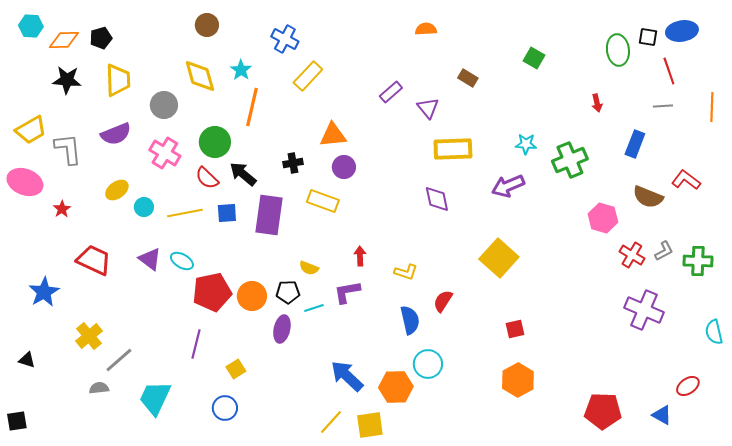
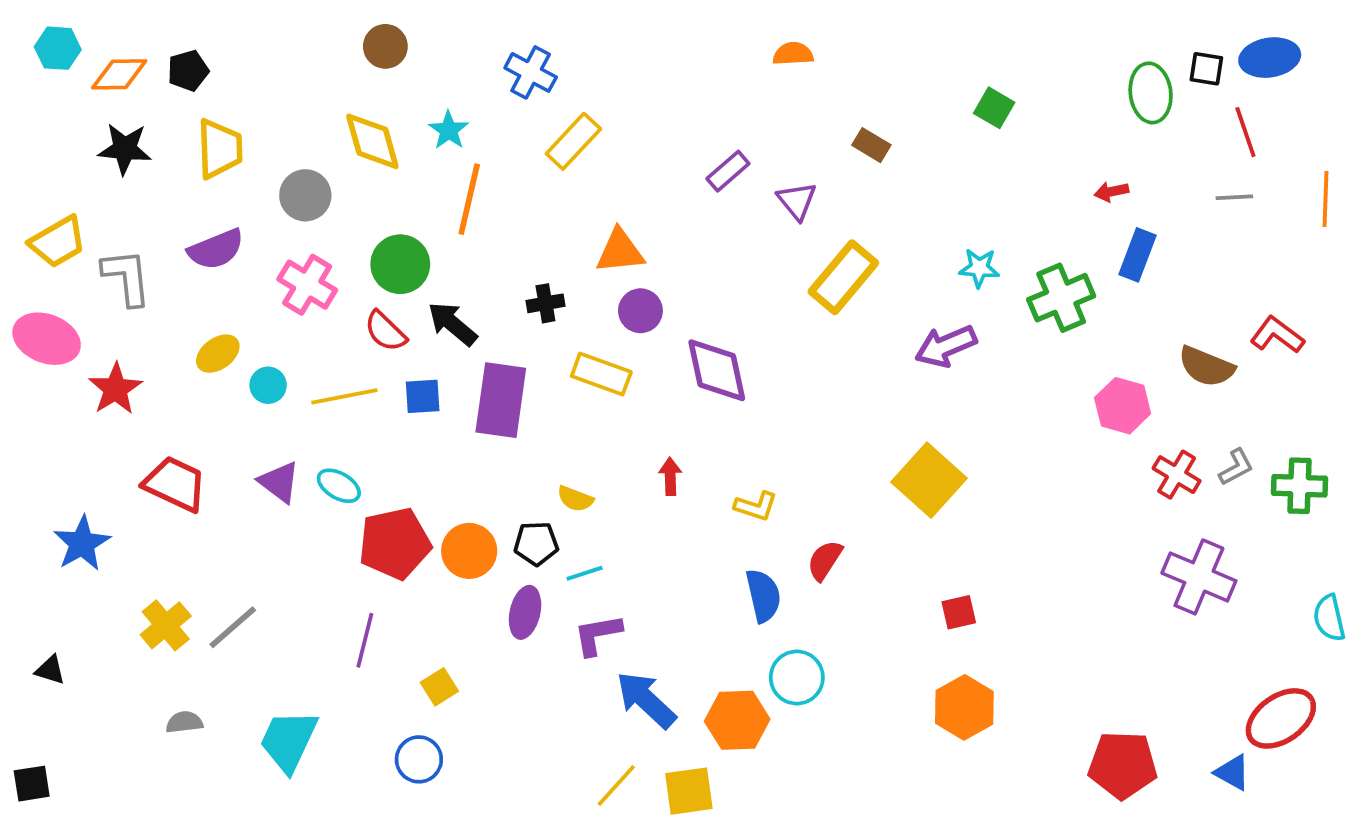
red arrow: (597, 103) -> (1111, 192), turned 90
blue rectangle: (635, 144) -> (1138, 255), moved
yellow rectangle: (453, 149) -> (843, 277), turned -48
purple diamond: (437, 199) -> (717, 370), moved, size x1.4
red star: (62, 209) -> (115, 389), size x1.6
purple L-shape: (347, 292) -> (598, 635), moved
gray line: (119, 360) -> (233, 627), moved
red ellipse: (688, 386) -> (1281, 718), size x1.6

